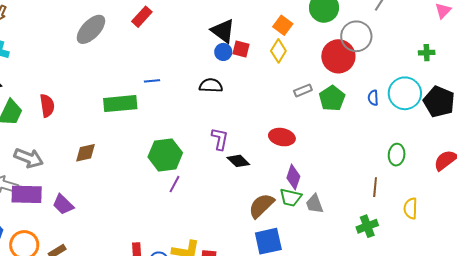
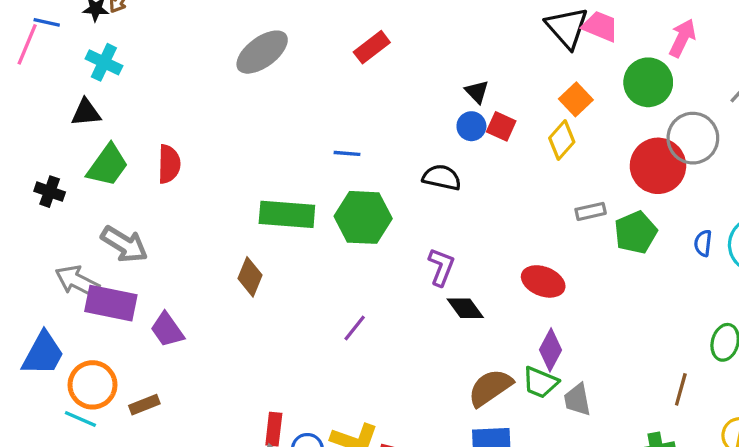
red rectangle: (142, 17) -> (372, 47), moved
black triangle: (223, 31) -> (477, 92), size x0.6
green rectangle: (120, 104) -> (287, 214), moved
brown diamond: (85, 153) -> (250, 277), moved, turned -65
green hexagon: (165, 155) -> (363, 217), moved

